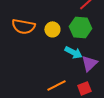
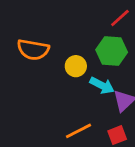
yellow circle: (52, 29) -> (76, 66), moved

